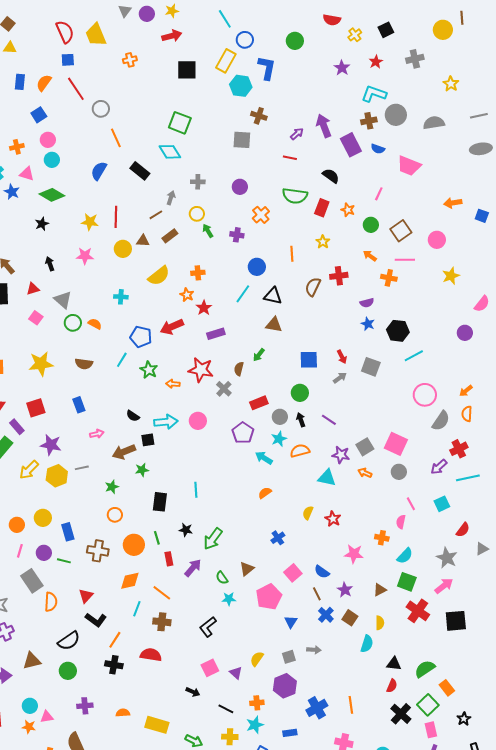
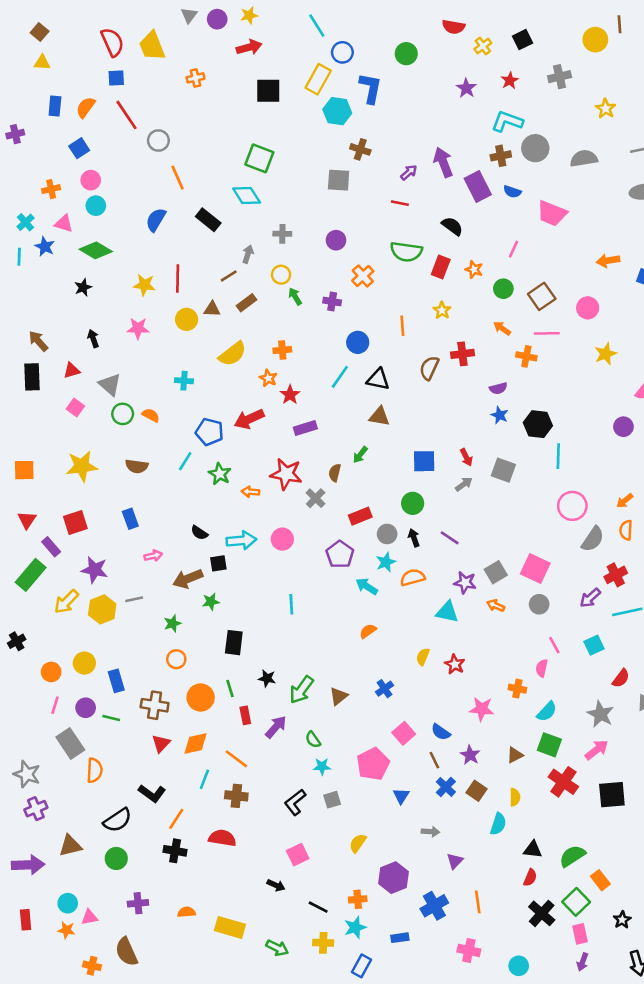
cyan line: (414, 356) -> (558, 456), turned -60
cyan line: (196, 490) -> (291, 604), moved
brown triangle: (247, 569) -> (339, 696), moved
red triangle: (86, 596) -> (161, 744), moved
gray square: (289, 657) -> (332, 800), moved
purple triangle: (236, 673) -> (455, 861), moved, turned 32

